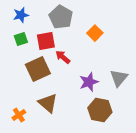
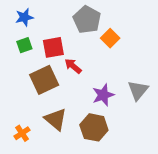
gray pentagon: (61, 17) -> (87, 20), moved
brown hexagon: (100, 110) -> (94, 127), moved

